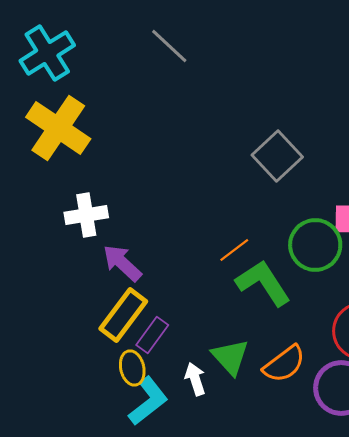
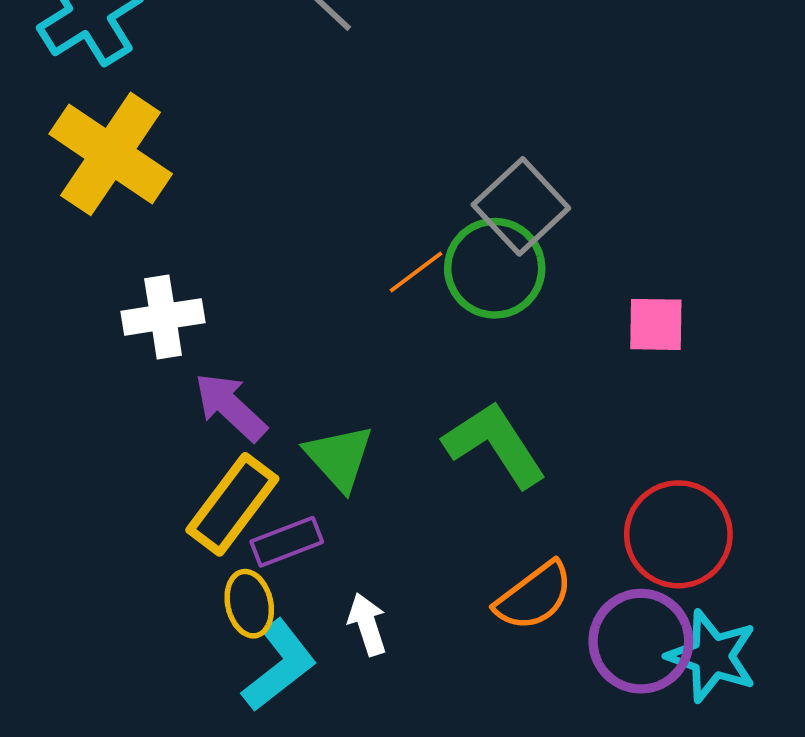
green circle: (315, 245) -> (495, 268), moved
orange line: (234, 250) -> (416, 272), moved
purple rectangle: (152, 335) -> (287, 542), turned 33
green triangle: (230, 357) -> (339, 458), moved

